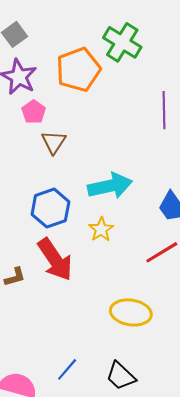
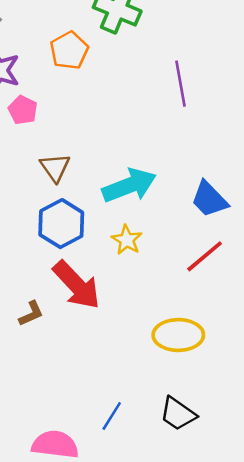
orange pentagon: (78, 70) -> (69, 50), size x0.7
brown triangle: (54, 142) -> (55, 167), moved

